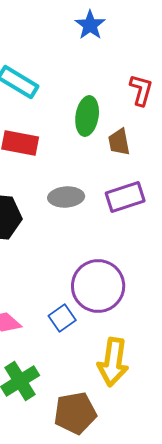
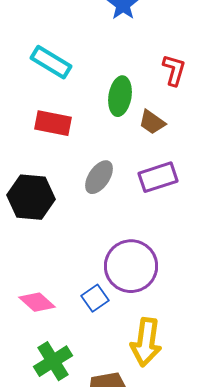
brown trapezoid: (119, 142) -> (152, 122), turned -44
gray ellipse: (66, 197) -> (99, 177), turned -52

